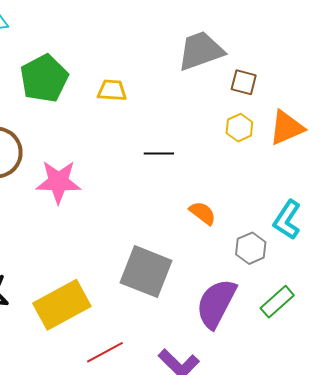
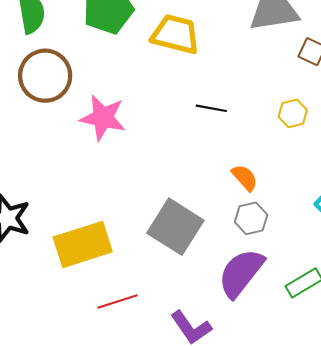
yellow trapezoid: (112, 90) -> (175, 34), size x1.6
yellow hexagon: (239, 128) -> (293, 113), moved
gray hexagon: (251, 248) -> (251, 218), moved

